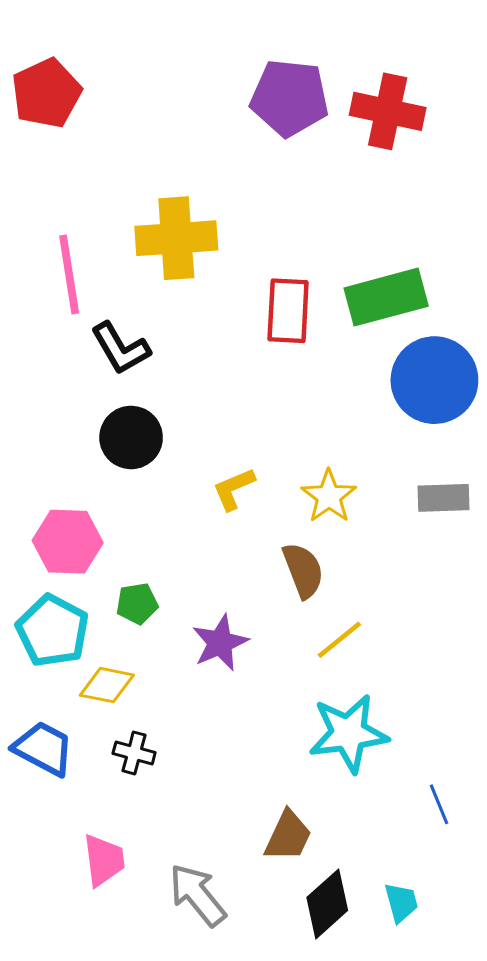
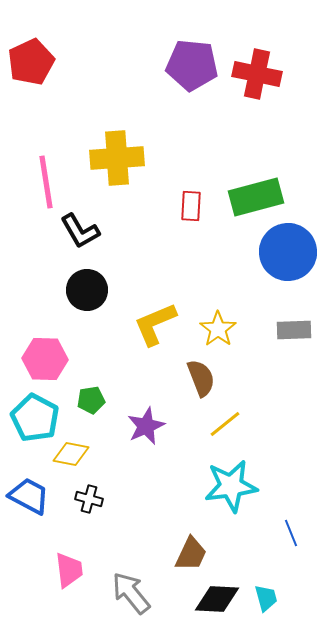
red rectangle: (288, 311) -> (191, 206), size x0.7
yellow L-shape: (234, 489) -> (155, 324), size x1.5
black diamond: (327, 904) -> (217, 599), turned 45

